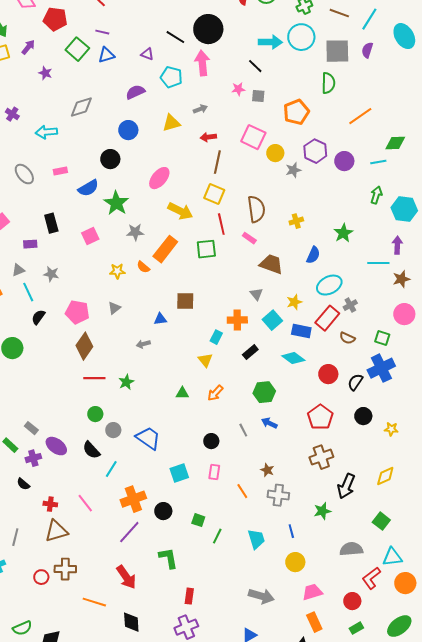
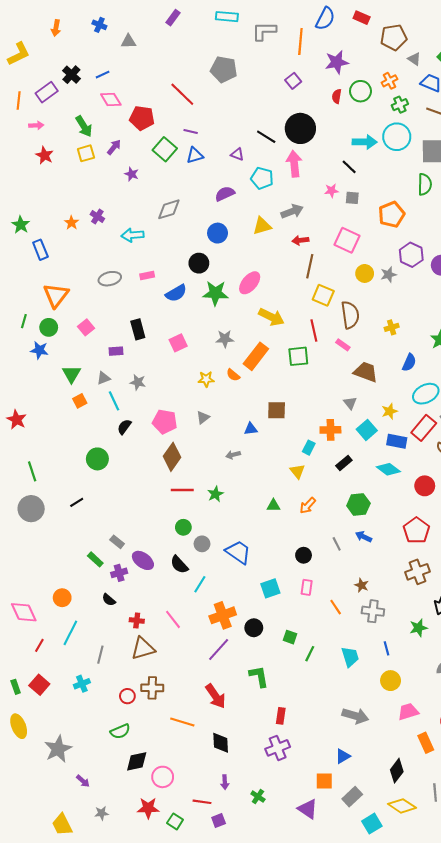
gray arrow: (200, 109) -> (292, 211), size x1.5
yellow circle: (275, 153) -> (365, 273), moved
gray ellipse: (24, 174) -> (110, 279), turned -65
yellow square: (214, 194) -> (323, 295), moved
green star: (116, 203) -> (215, 293), moved, turned -30
orange rectangle: (314, 622) -> (426, 743), moved
green semicircle: (22, 628) -> (120, 731), moved

